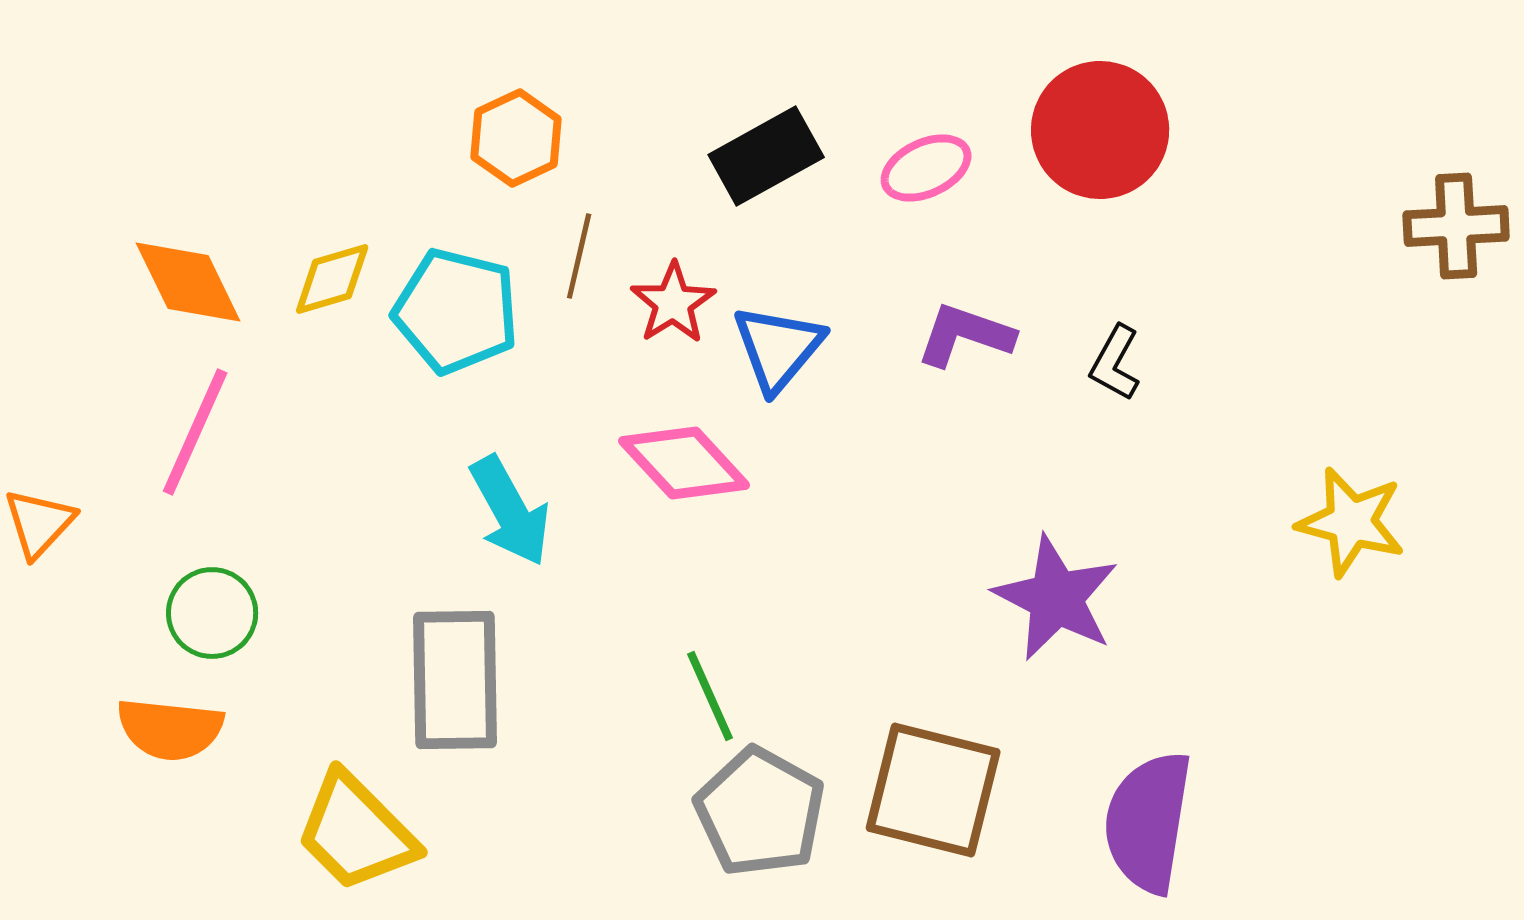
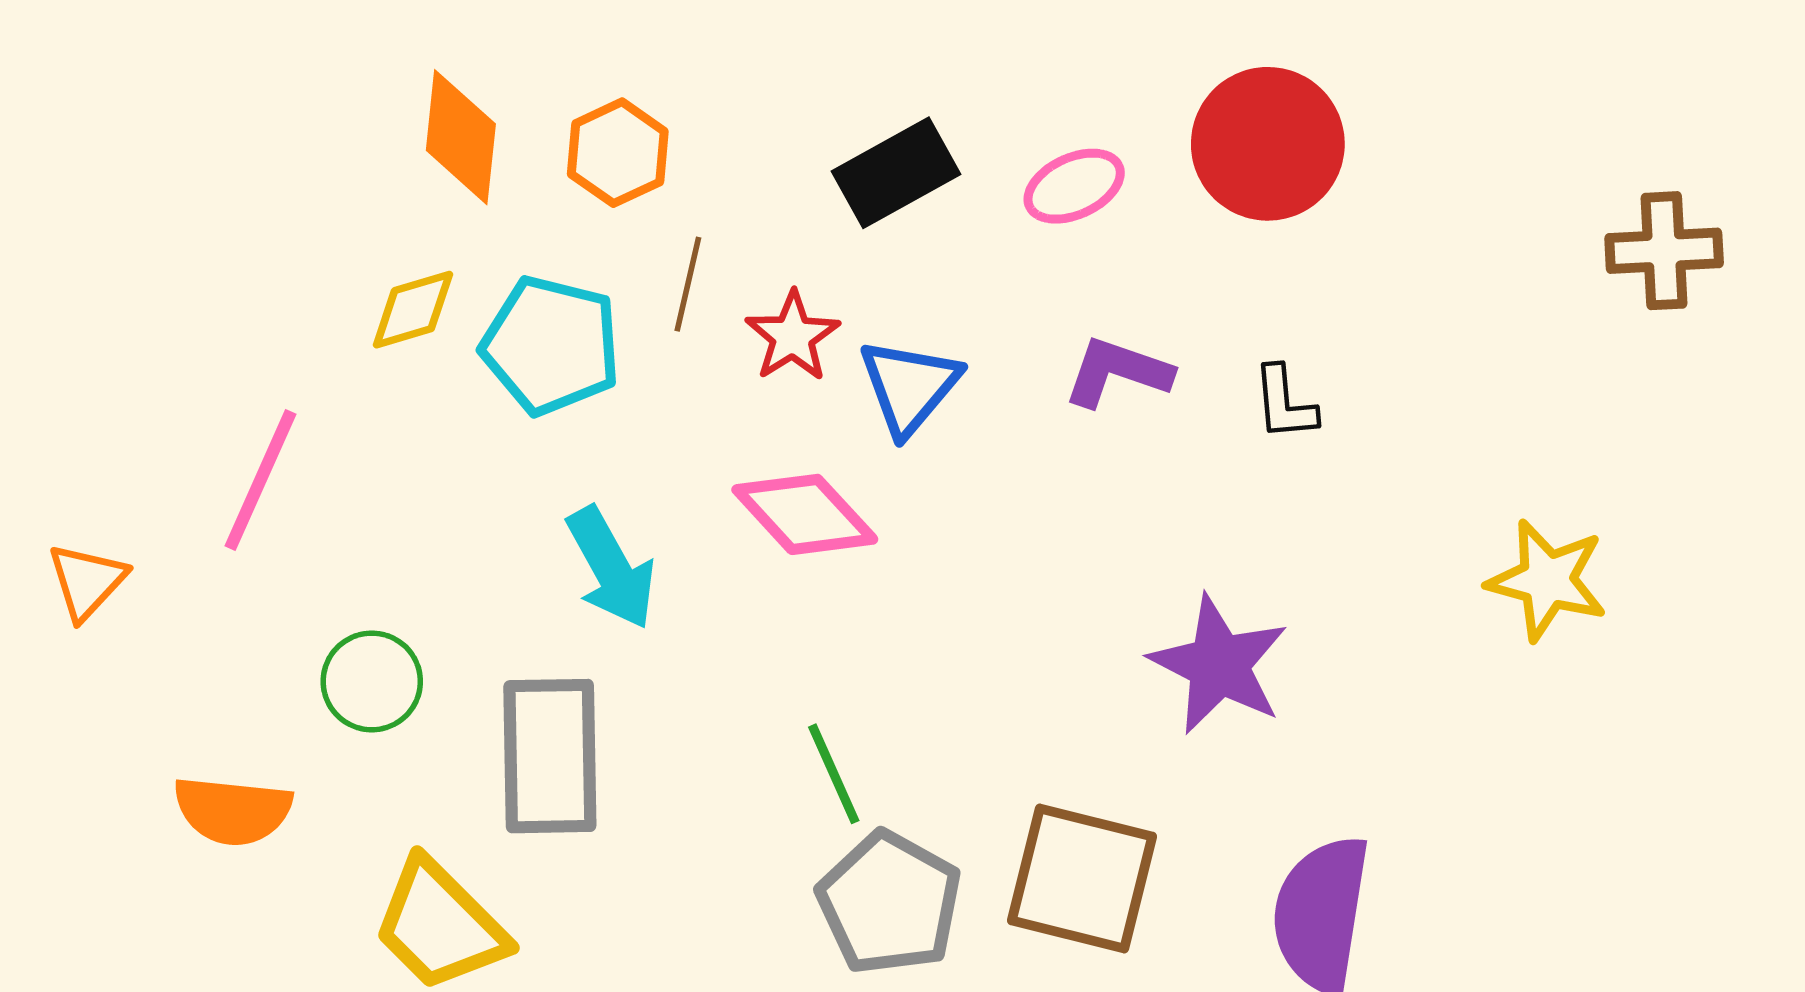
orange diamond: (188, 282) -> (461, 137), moved, turned 32
black L-shape: (1115, 363) -> (1285, 403), turned -34
green circle: (212, 613) -> (372, 681), moved

